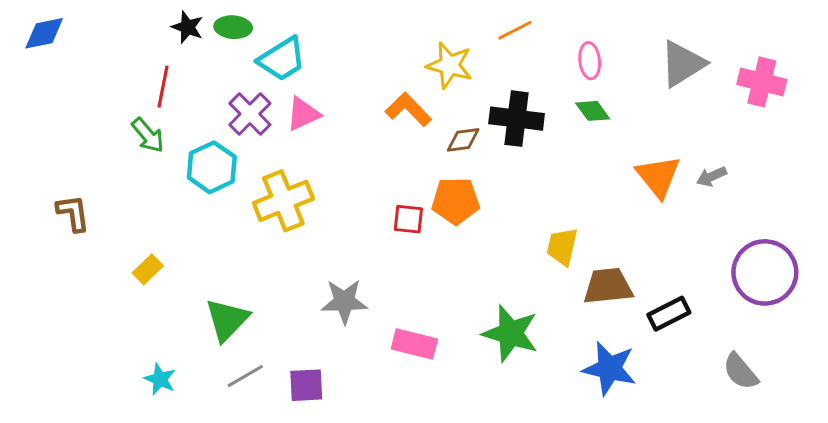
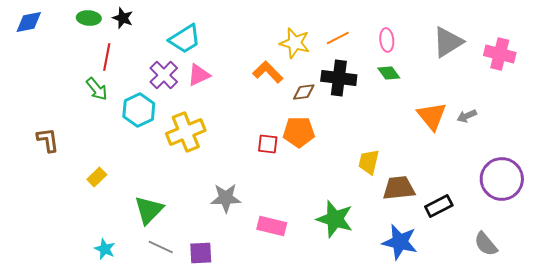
green ellipse: (233, 27) -> (89, 18), moved
orange line: (515, 30) -> (338, 38), moved
gray line: (245, 376) -> (161, 247), turned 55

